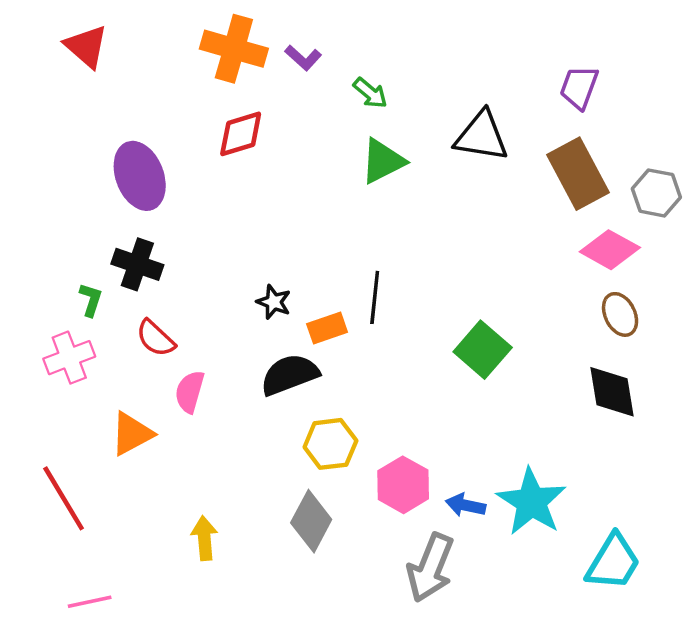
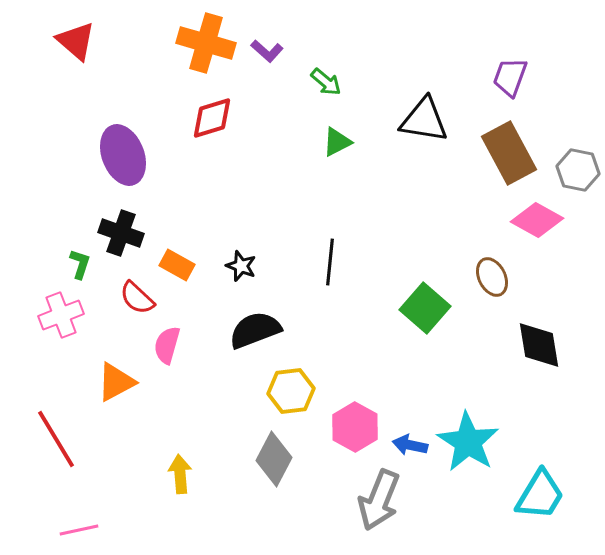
green triangle: (383, 161) -> (337, 142), size x0.7
brown ellipse: (620, 314) -> (492, 277), moved
orange rectangle: (327, 328) -> (177, 265), moved, turned 48

